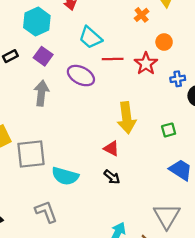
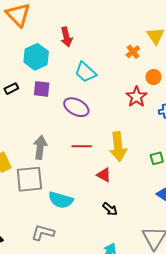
purple square: (43, 56) -> (42, 89), turned -30
red line: (113, 59) -> (82, 146), moved
gray arrow: (41, 93) -> (40, 147), moved
black arrow: (112, 177) -> (110, 209), moved
gray L-shape: (46, 212) -> (43, 233), turned -55

